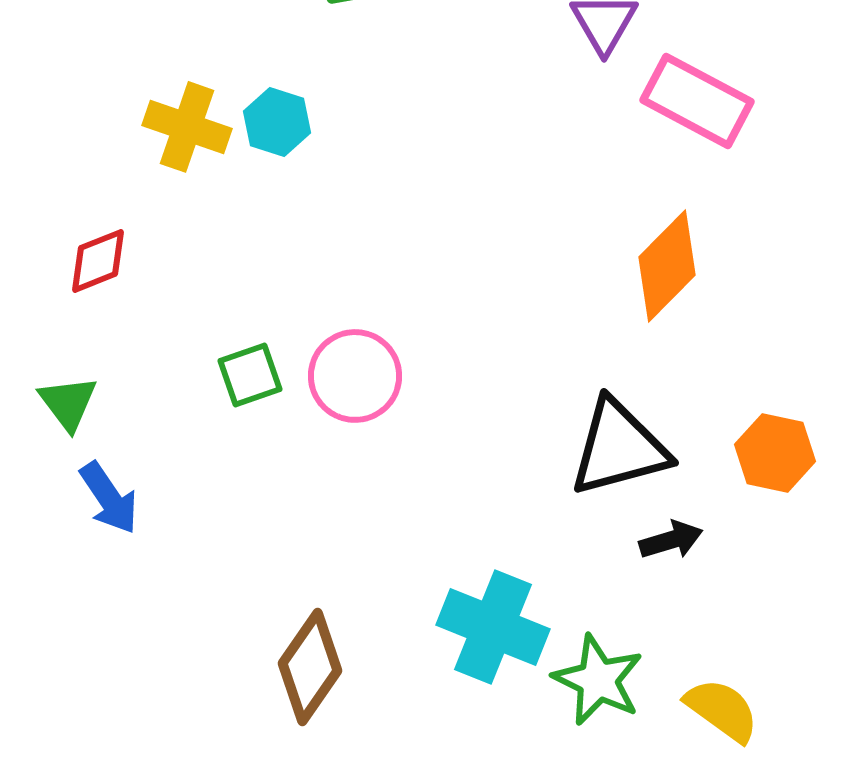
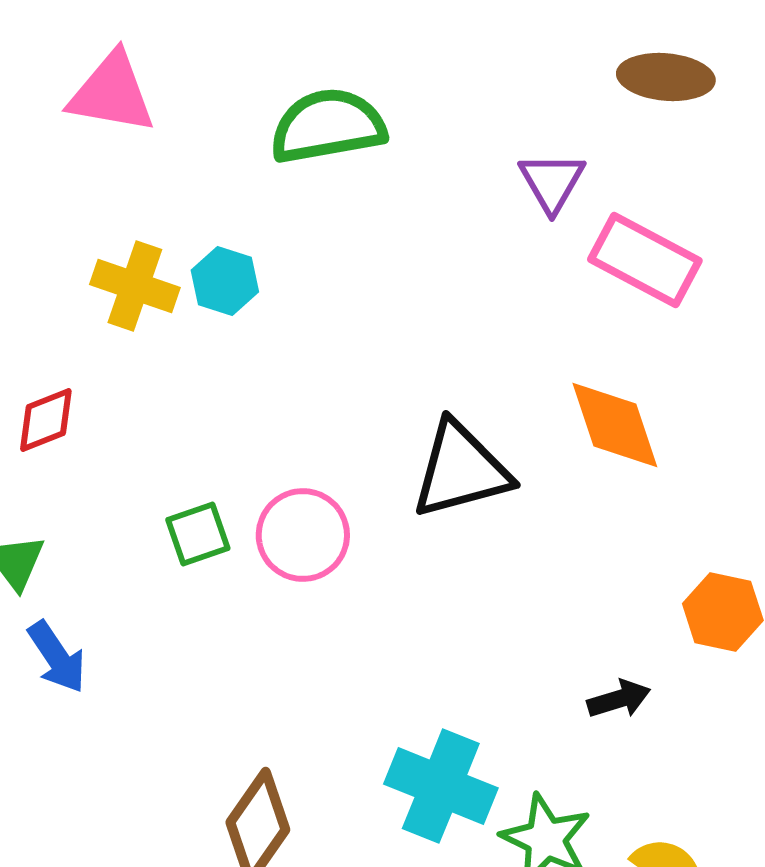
orange diamond: (667, 266) -> (615, 425), turned -63
black triangle: (619, 448) -> (461, 470), moved

